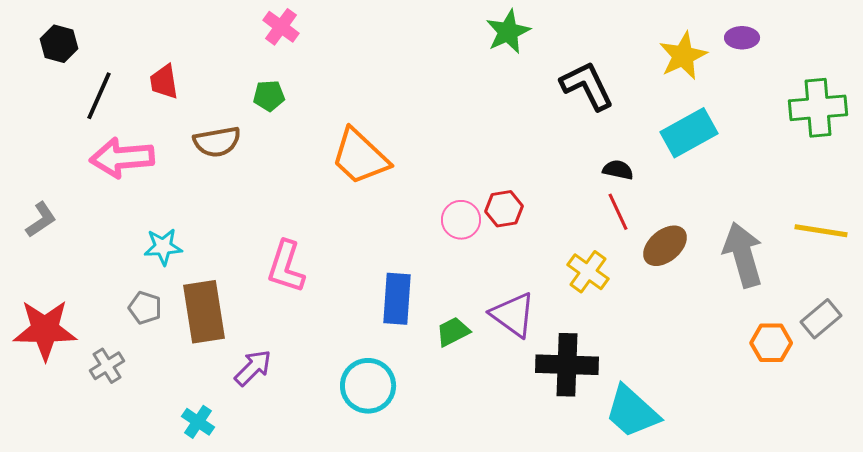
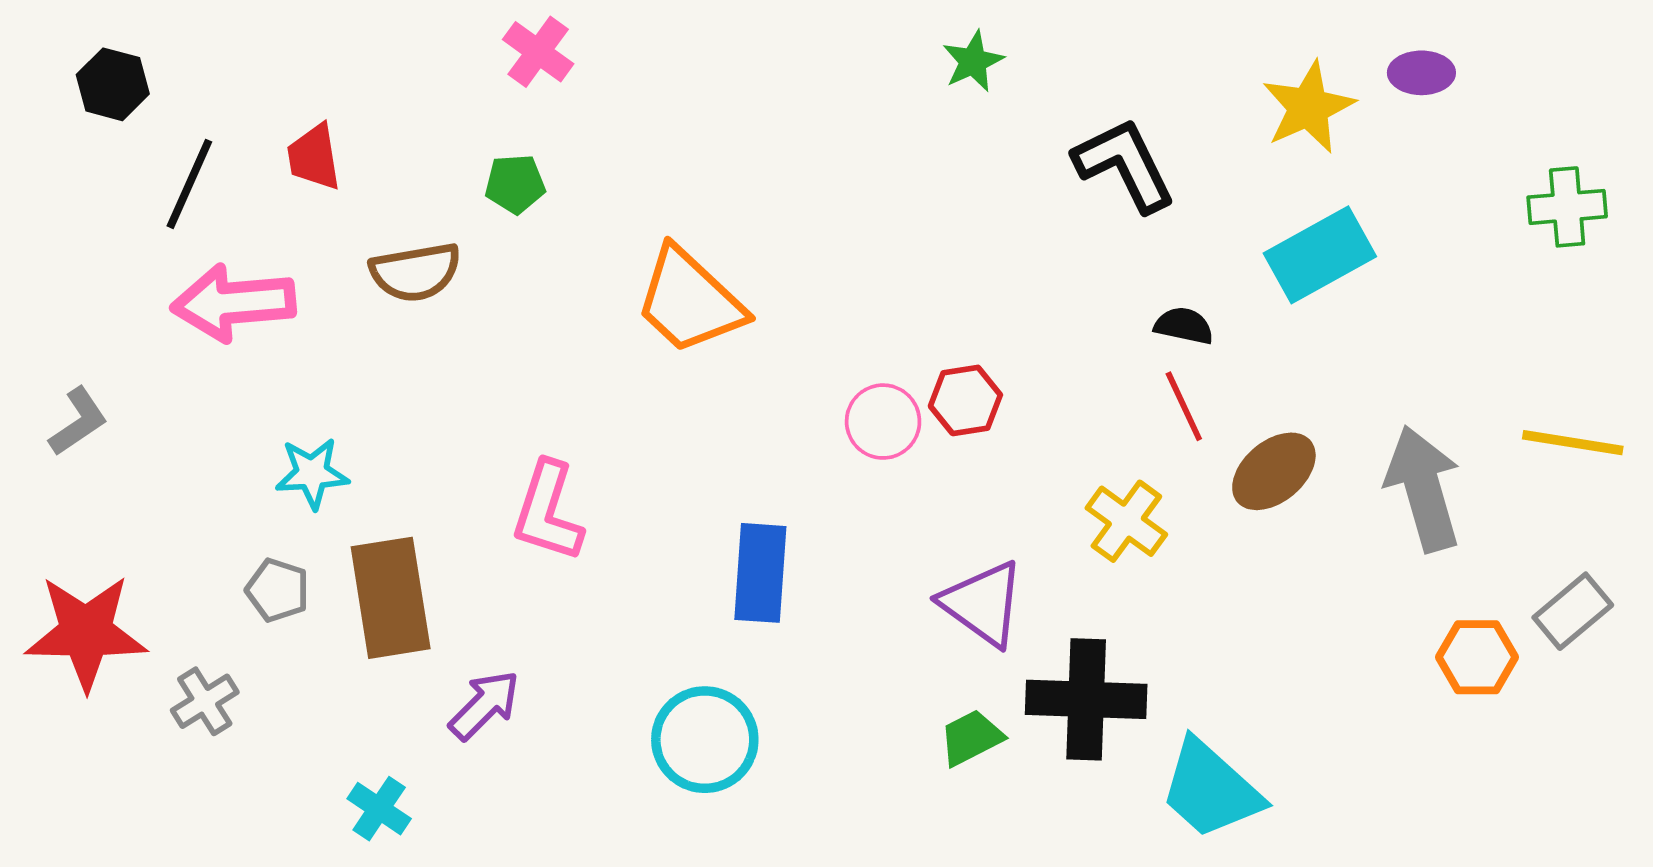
green star: (508, 32) -> (973, 61), size x0.7
green cross: (818, 108) -> (1567, 207), size x0.7
green trapezoid: (453, 332) -> (971, 738), moved

